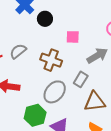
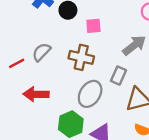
pink square: (73, 37) -> (93, 26), moved

